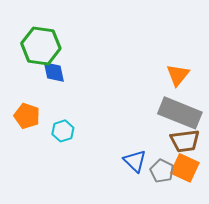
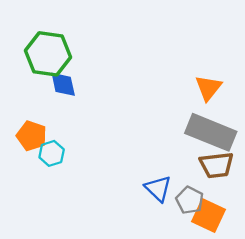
cyan hexagon: (63, 131) -> (52, 153), moved
orange square: (185, 168) -> (208, 215), moved

